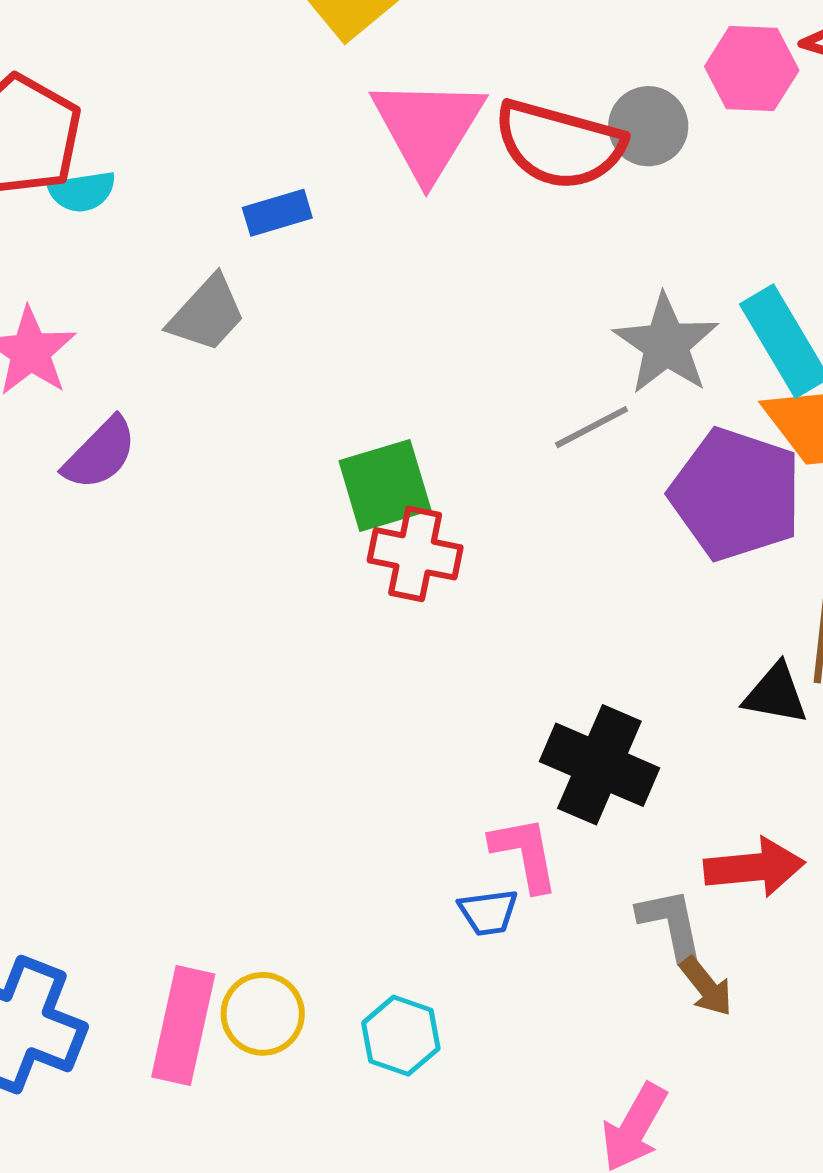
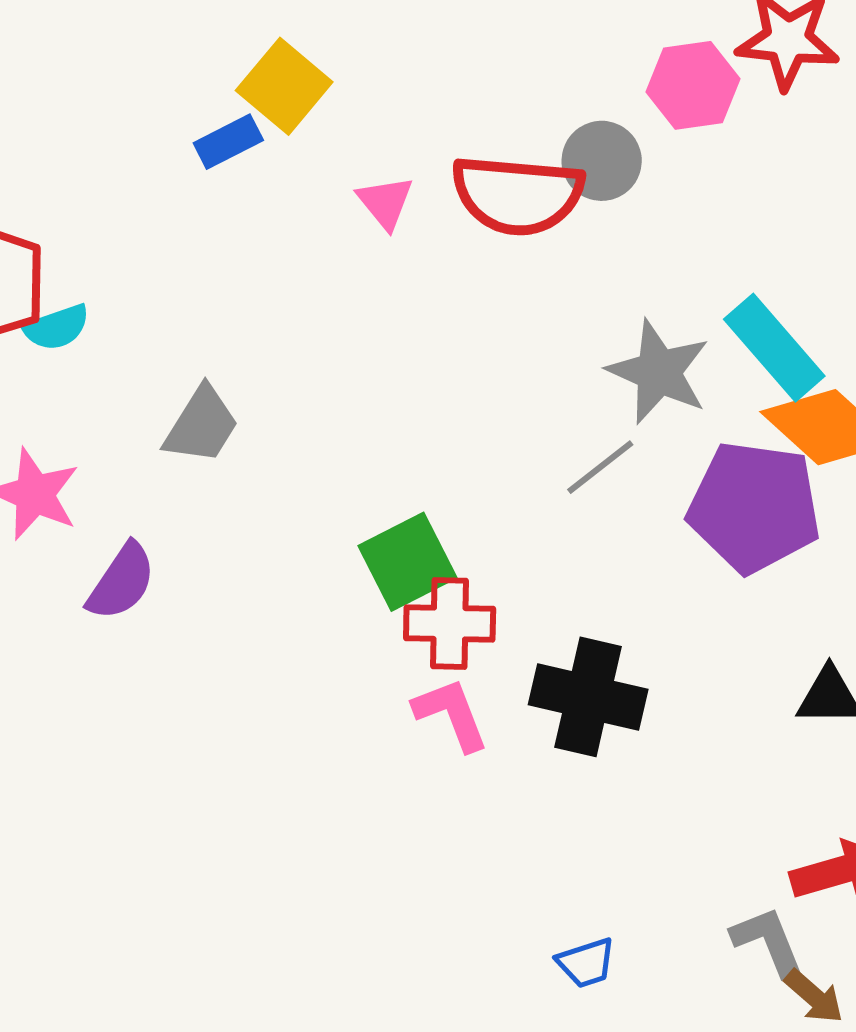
pink triangle: (428, 128) -> (385, 202), size x0.5
blue rectangle: (277, 213) -> (228, 142), moved
black cross: (599, 765) -> (588, 697), moved
pink L-shape: (525, 854) -> (451, 714), moved

